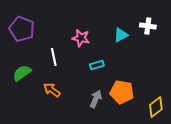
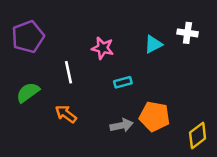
purple pentagon: (22, 29) -> (28, 37), turned 30
gray arrow: (96, 99) -> (122, 125), turned 54

